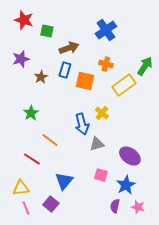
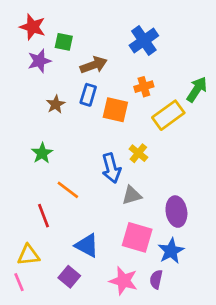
purple star: (21, 59) -> (39, 61), moved
orange cross: (106, 64) -> (144, 87), turned -32
purple ellipse: (130, 156) -> (176, 212), turned 45
red line: (32, 159) -> (43, 216), turned 36
pink square: (101, 175) -> (137, 237), size x1.6
blue triangle: (64, 181) -> (87, 245), turned -42
pink star: (138, 207) -> (124, 281), moved, size x1.5
pink line: (26, 208) -> (19, 282), moved

